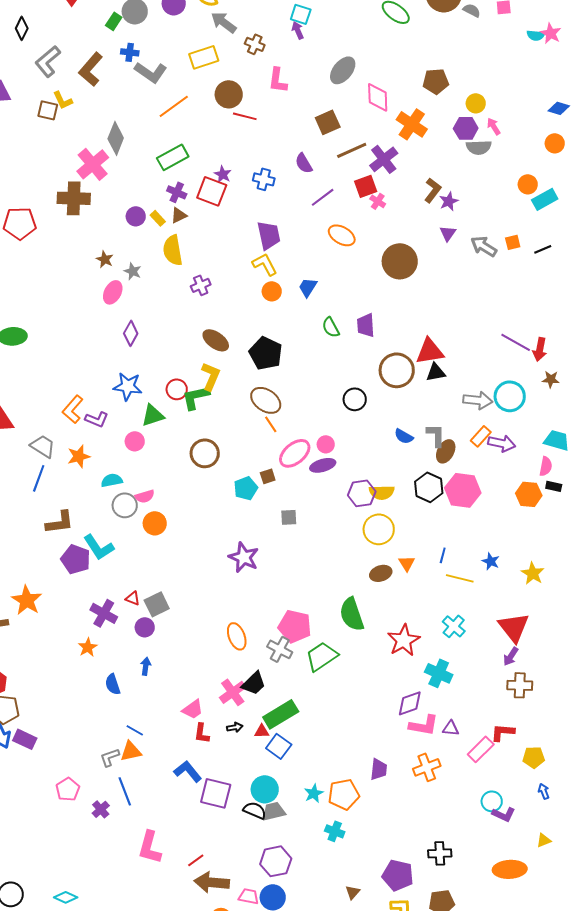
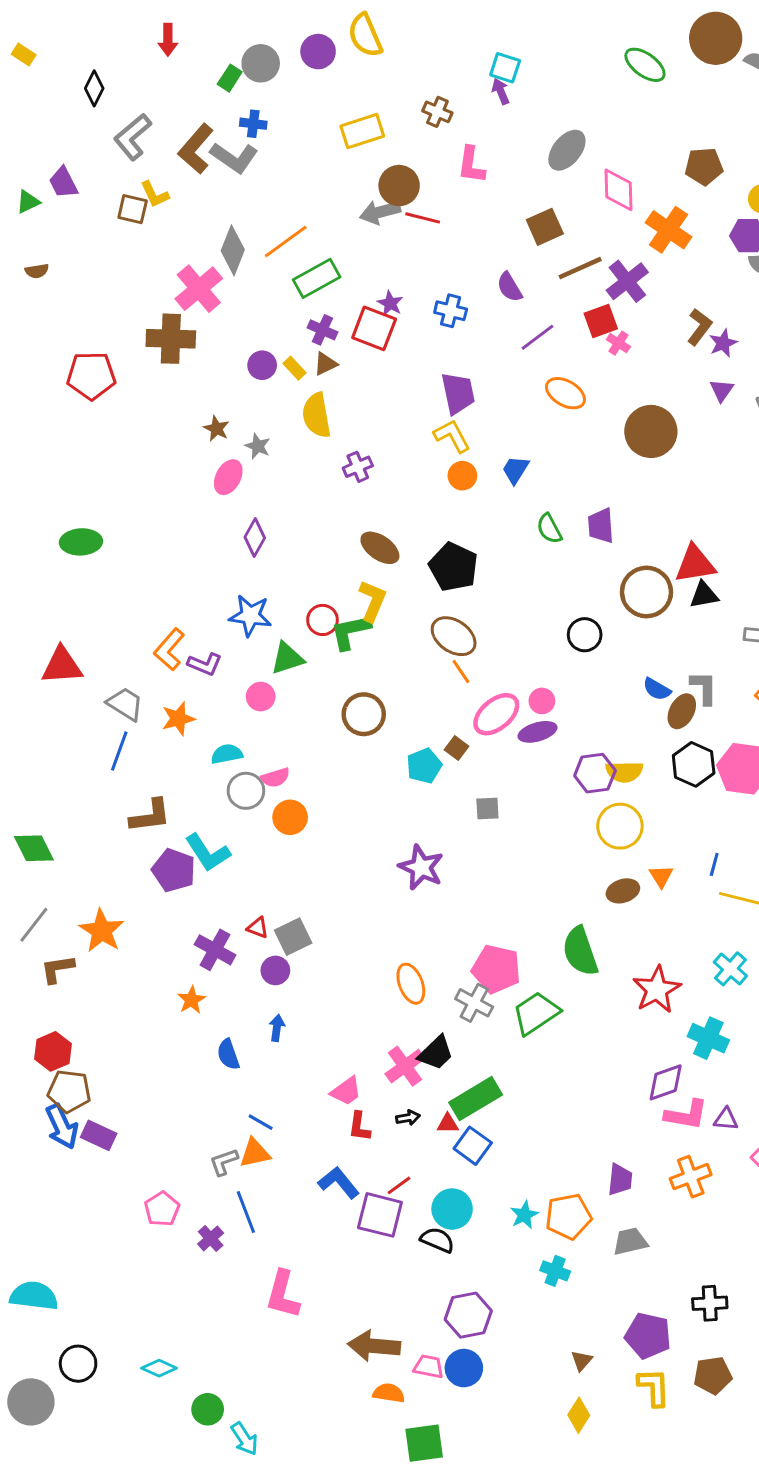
gray arrow: (224, 22) -> (380, 212), moved, turned -52
gray L-shape: (151, 72) -> (234, 158), moved
orange line: (174, 106) -> (286, 242), moved
brown ellipse: (446, 451) -> (682, 711), moved
brown square: (268, 476) -> (457, 748), turned -35
gray trapezoid: (274, 811) -> (630, 1241), moved
red line: (196, 860) -> (399, 1185), moved

